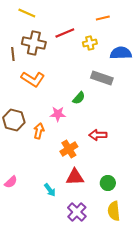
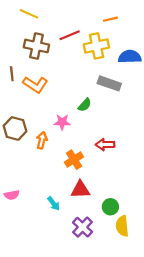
yellow cross: (90, 43) -> (96, 46), size x1.6
brown line: (13, 54) -> (12, 74), moved
pink semicircle: (11, 182) -> (12, 195), turned 32
green circle: (108, 183) -> (110, 207), moved

